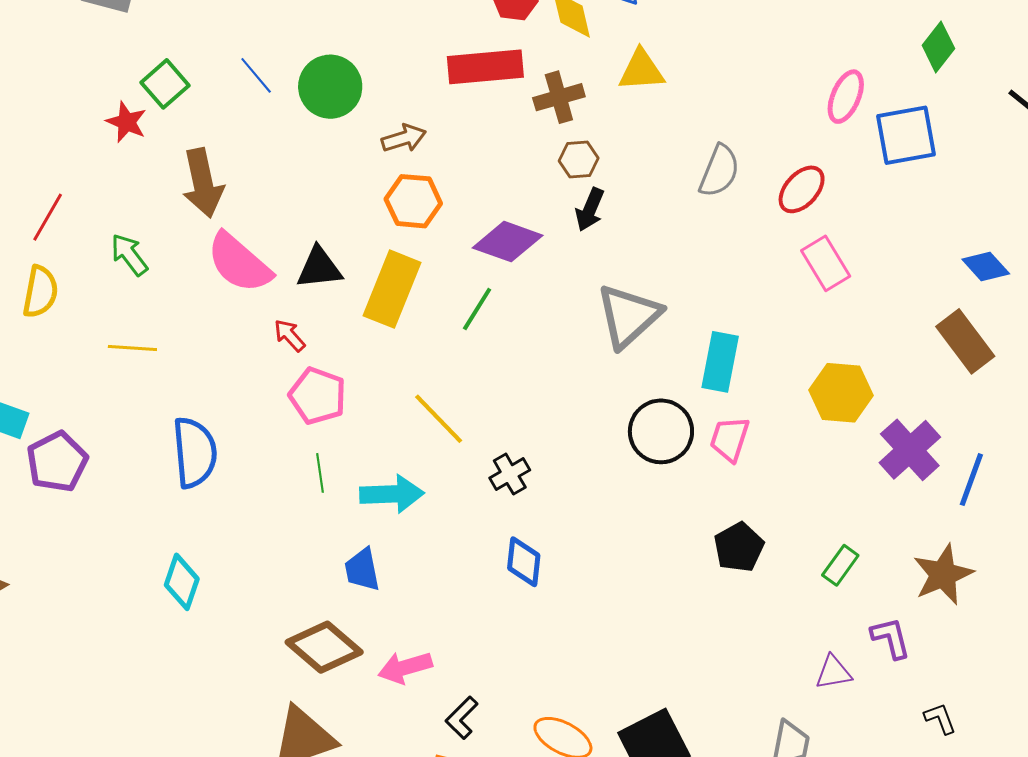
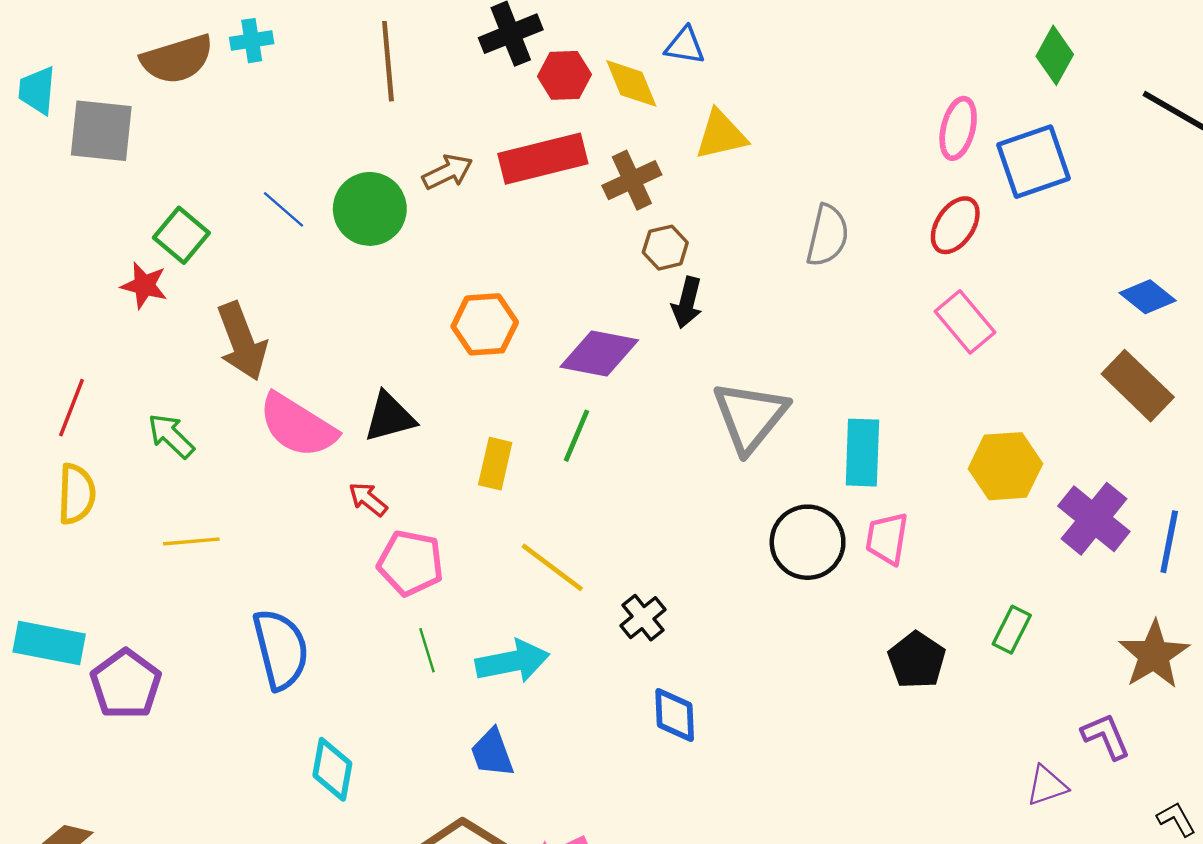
brown arrow: (404, 138) -> (447, 172), moved
red ellipse: (802, 189) -> (955, 225), moved
yellow rectangle: (392, 289) -> (495, 464), moved, size x0.6
green rectangle: (840, 565) -> (1012, 630), moved
cyan diamond: (182, 582) -> (332, 769), moved

